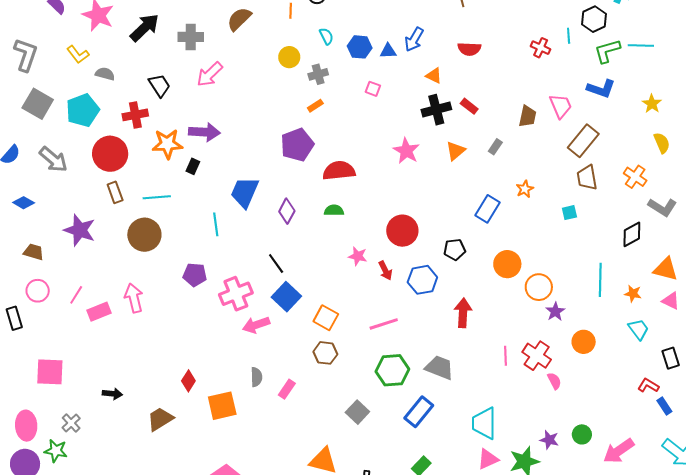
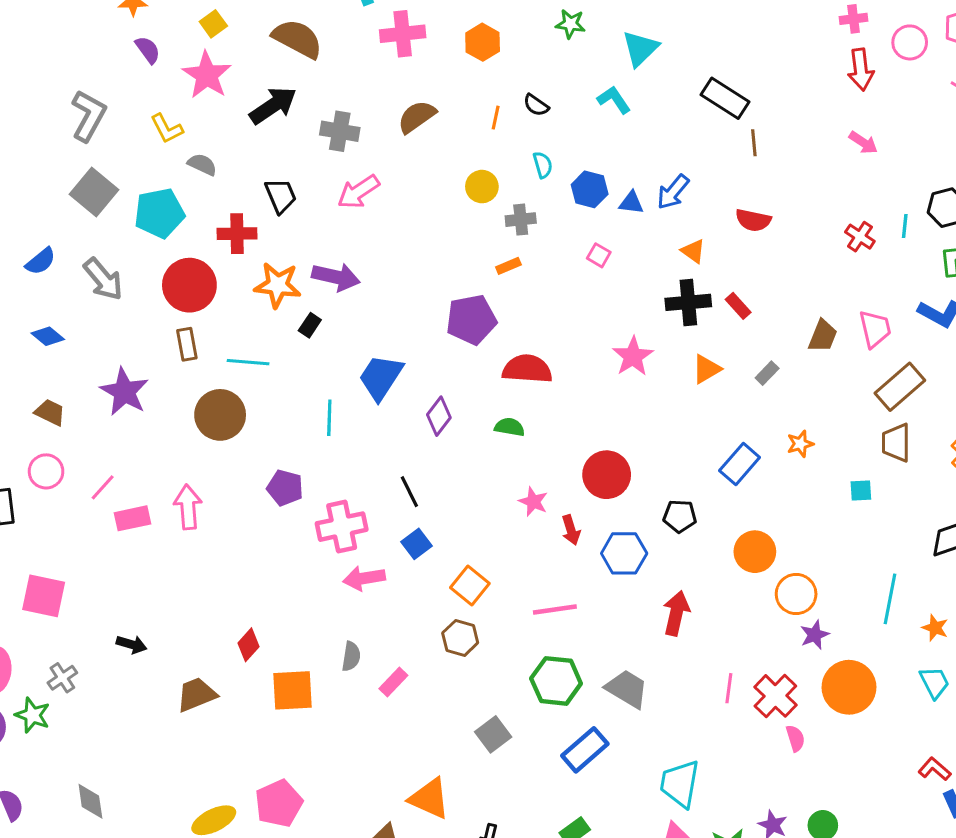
blue square: (286, 297) -> (416, 544), size x0.7
orange circle: (584, 342) -> (849, 687), size x1.5

